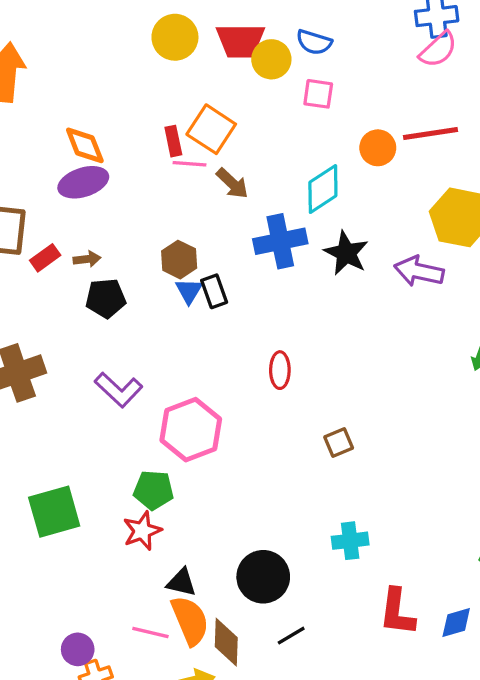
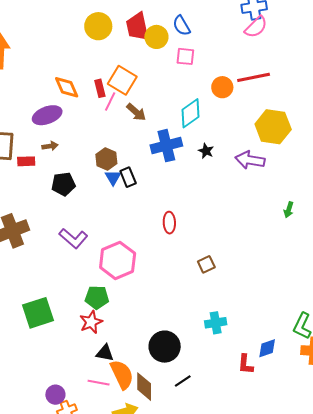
red trapezoid: (240, 41) -> (137, 27), turned 80
blue semicircle: (314, 42) -> (182, 26), turned 45
orange diamond: (85, 145) -> (67, 87), moved
pink line: (189, 164) -> (110, 101), turned -66
black star: (346, 253) -> (206, 151), size x0.6
red rectangle: (45, 258) -> (26, 161), turned 36
brown arrow: (87, 259) -> (50, 146), moved
black triangle: (181, 582) -> (105, 353), moved
red L-shape: (397, 612) -> (245, 364), size x0.7
blue diamond: (456, 623) -> (267, 348), moved

